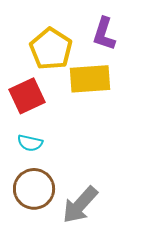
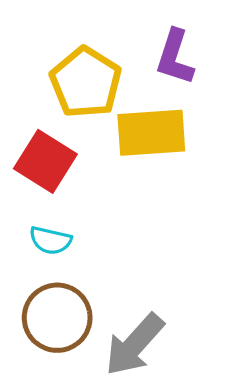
red square: (27, 96) -> (45, 161), turned -33

